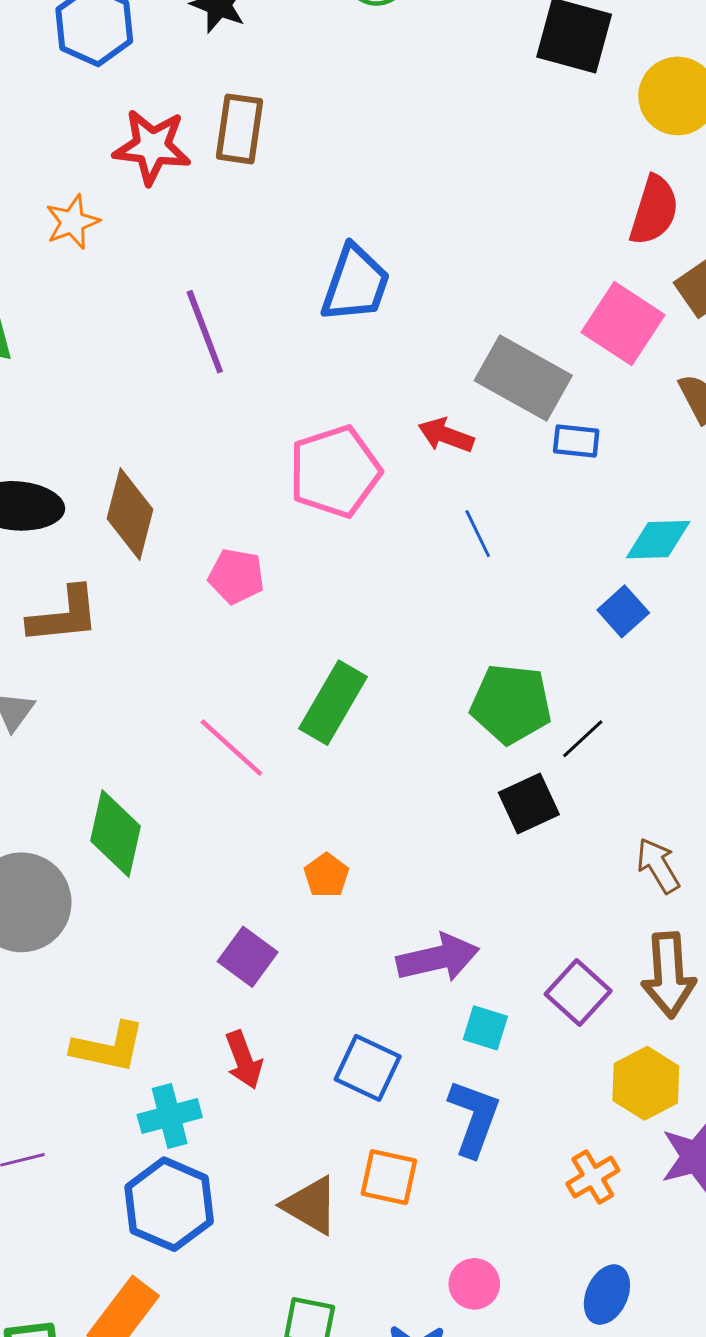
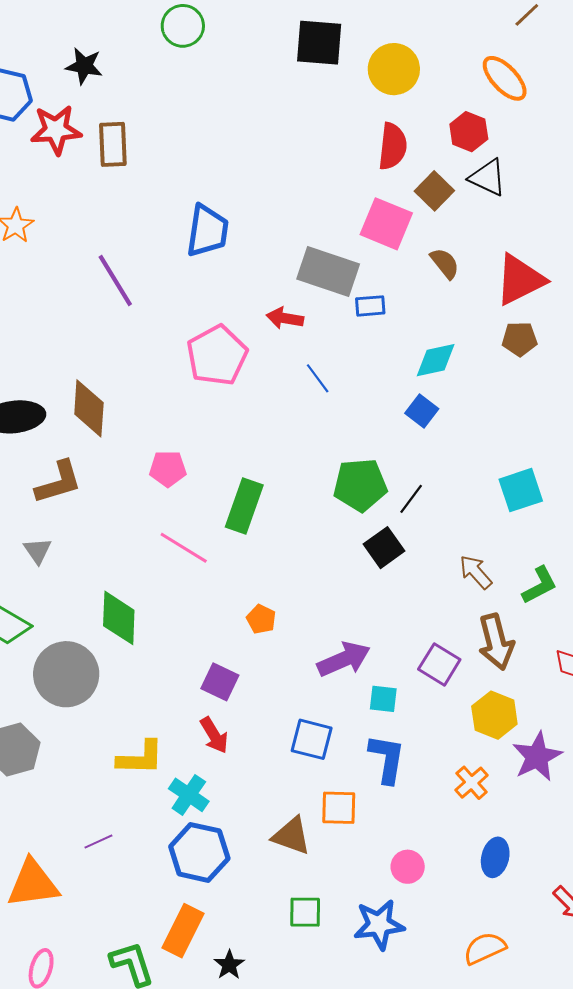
red star: (152, 147) -> (56, 130), moved
pink pentagon: (236, 576) -> (168, 469), moved
red arrow: (244, 1060) -> (214, 735), moved
cyan cross: (170, 1116) -> (189, 795), turned -30

